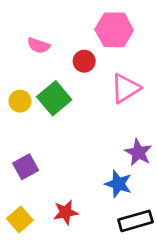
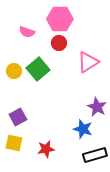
pink hexagon: (114, 30) -> (60, 19), moved
yellow square: (20, 219) -> (14, 143), moved, turned -36

